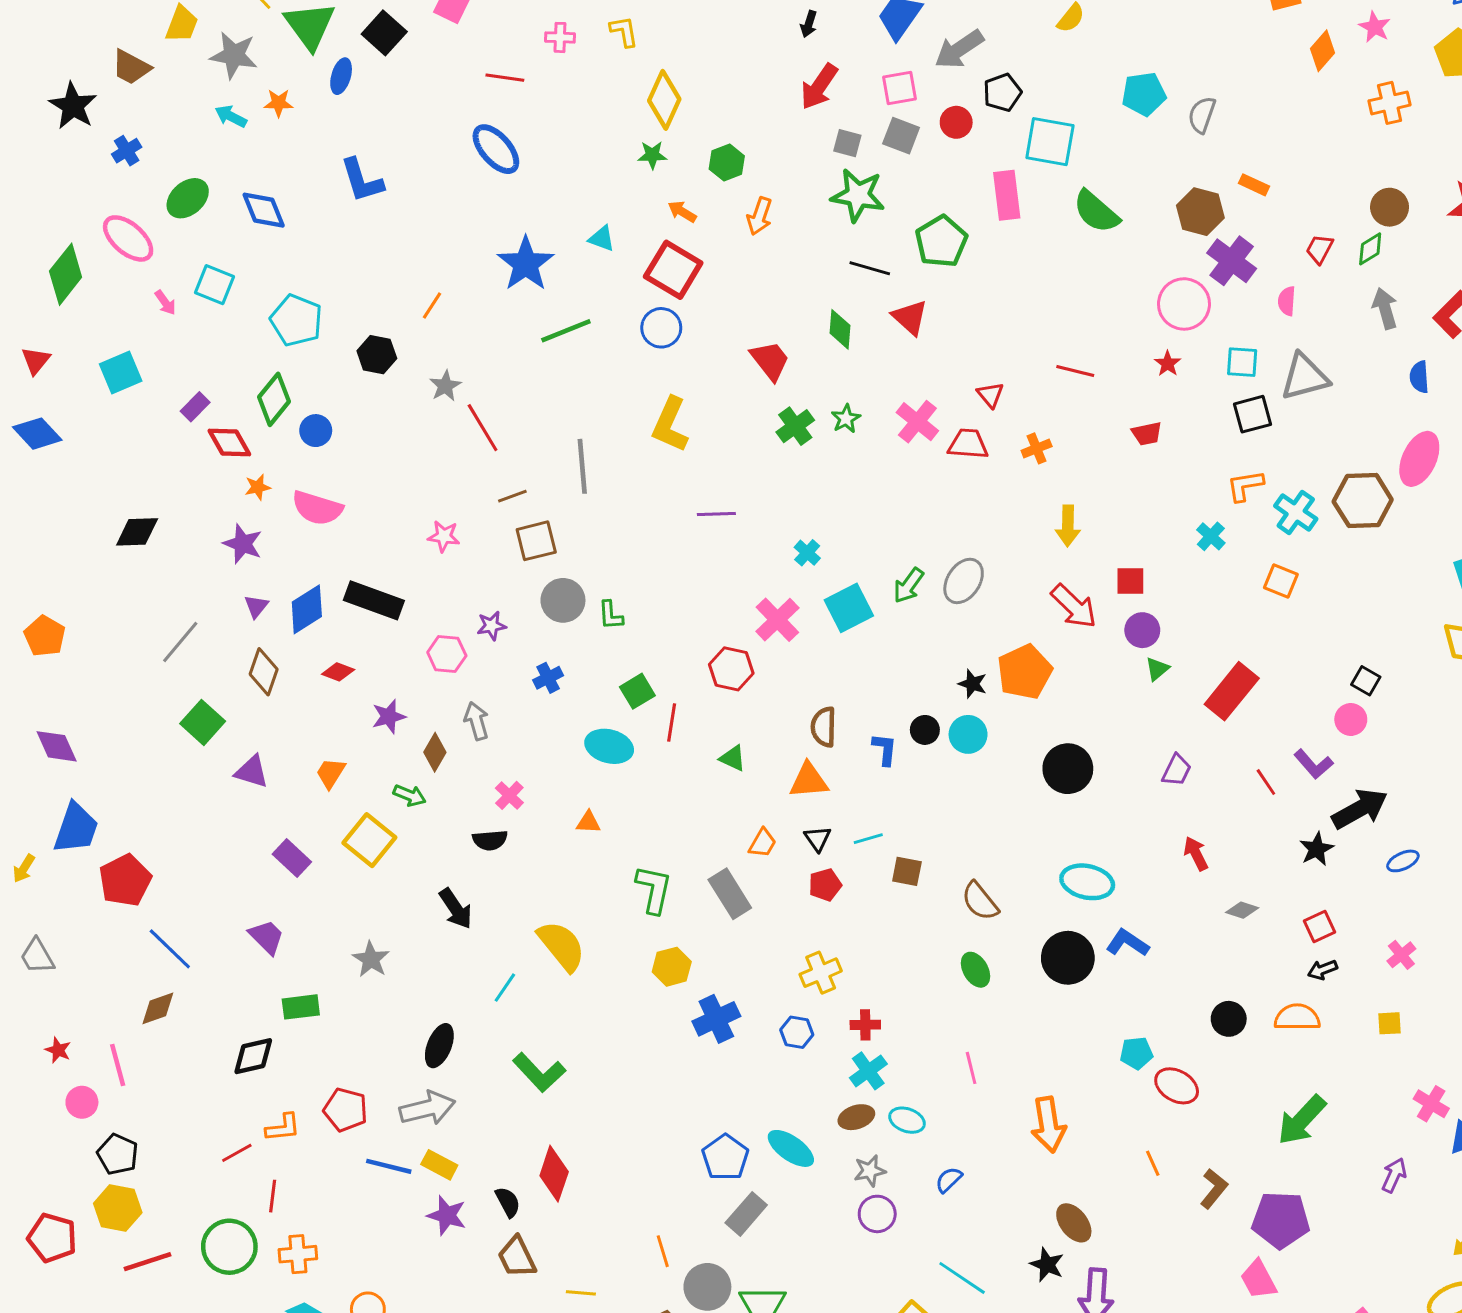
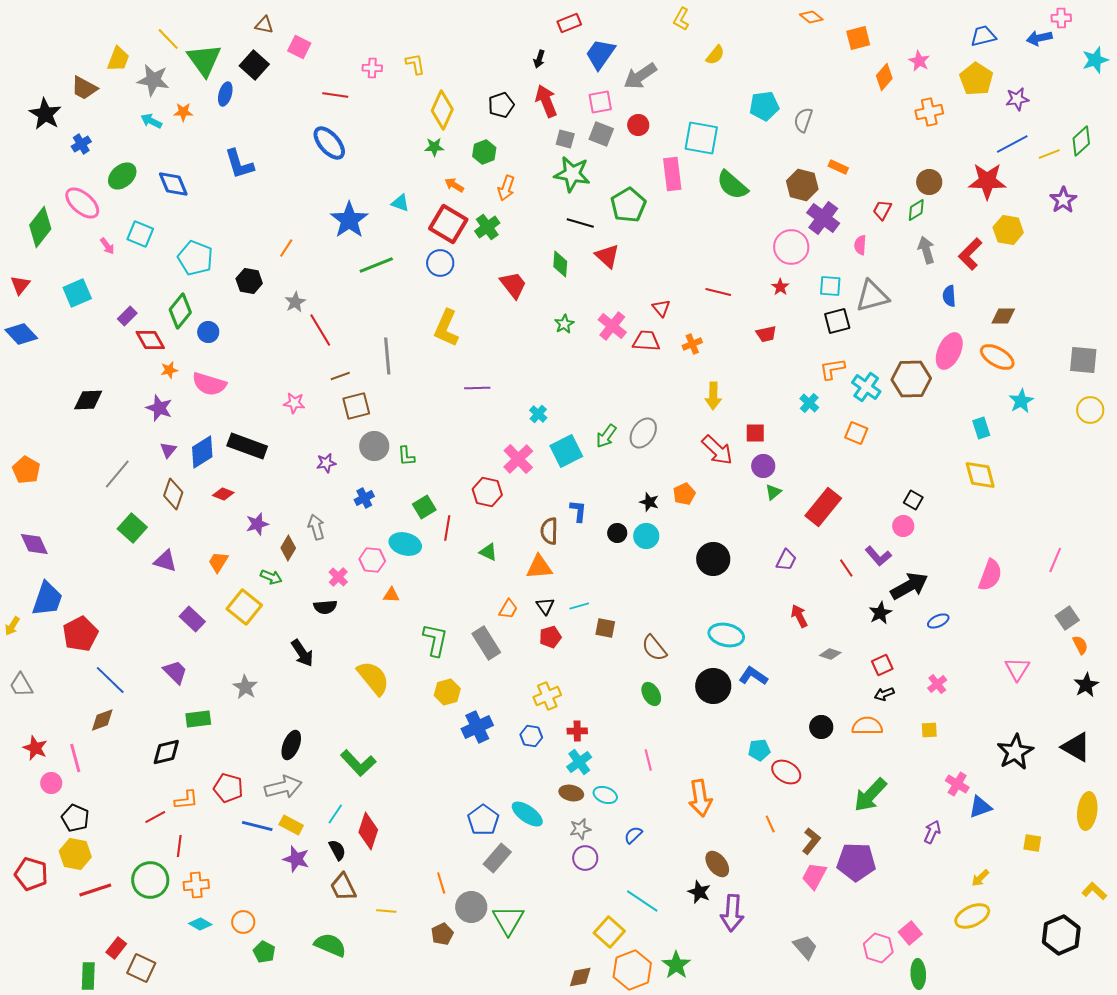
red arrow: (819, 87) -> (546, 101), turned 124
black pentagon: (1002, 93) -> (501, 105), moved
green cross: (795, 426) -> (487, 227), moved
pink hexagon: (447, 654) -> (372, 560), moved
orange pentagon: (1025, 672) -> (684, 494), size x0.6
blue L-shape: (885, 749) -> (578, 511), moved
cyan line: (505, 988) -> (335, 814), moved
red star: (58, 1050) -> (35, 748), size x1.4
brown ellipse: (856, 1117) -> (571, 793), turned 30
pink trapezoid: (1258, 1279) -> (814, 876), moved, turned 56

